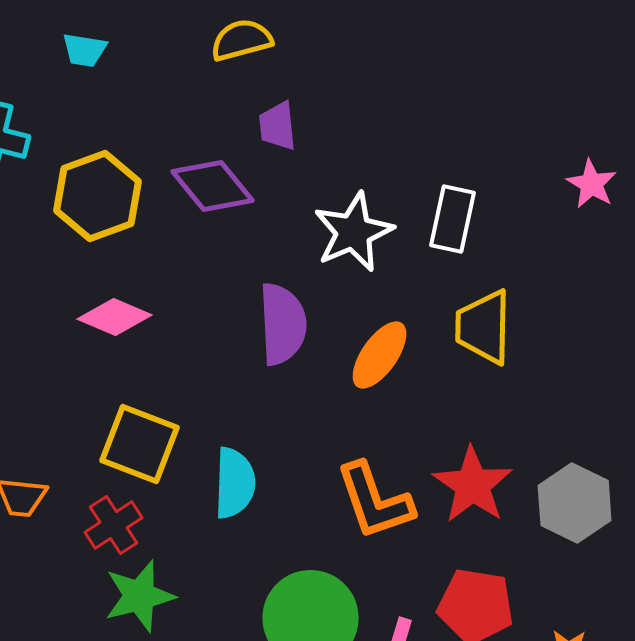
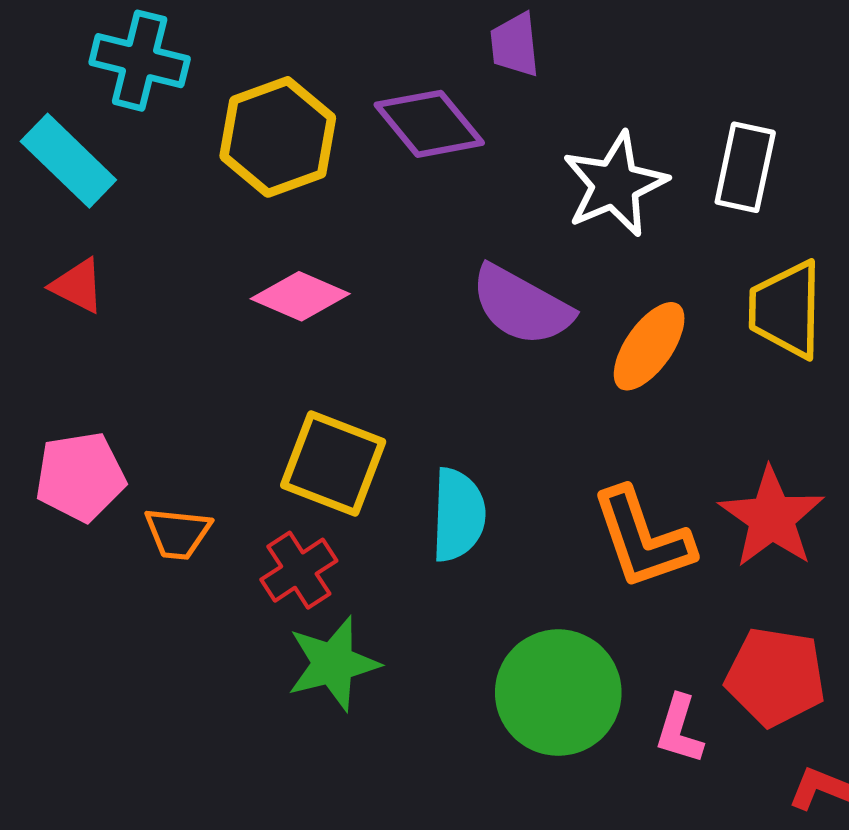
purple semicircle: (283, 324) -> (521, 305), turned 122

